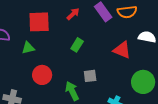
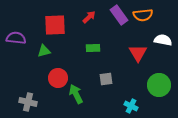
green rectangle: (77, 45) -> (93, 48), turned 56
red triangle: (122, 50) -> (138, 53), turned 36
green arrow: (72, 91) -> (76, 94), moved

